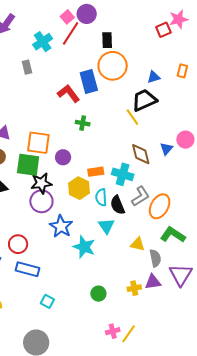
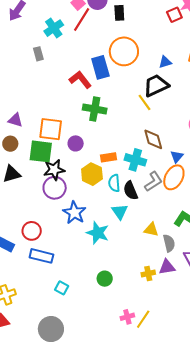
black rectangle: (107, 40) -> (119, 13), moved
green cross: (83, 123) -> (95, 109), size x1.6
blue triangle: (166, 149) -> (177, 157), moved
orange ellipse: (160, 206) -> (174, 177), moved
green circle: (98, 294) -> (105, 279), moved

